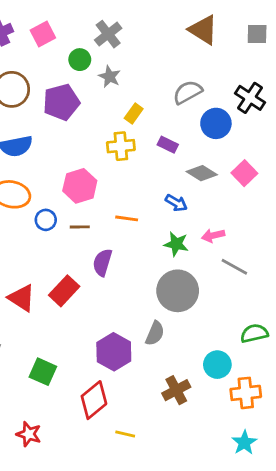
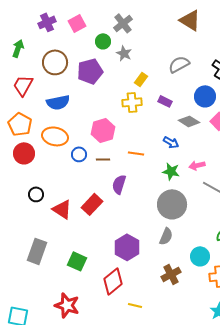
blue circle: (216, 123) -> (205, 96), moved
gray semicircle: (155, 333) -> (166, 236), moved
red star: (29, 434) -> (67, 305), size x1.4

